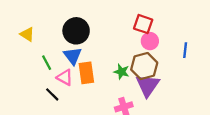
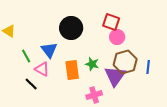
black circle: (76, 31) -> (71, 28), moved
blue line: (185, 50) -> (148, 67), moved
brown hexagon: (144, 66) -> (125, 62), moved
orange rectangle: (86, 73) -> (72, 70), moved

